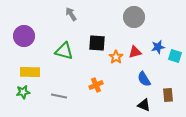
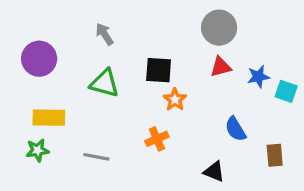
gray arrow: (71, 14) -> (105, 34), moved
red triangle: (135, 52) -> (221, 67), moved
orange star: (116, 57) -> (175, 100), moved
black triangle: (144, 105) -> (214, 172), moved

